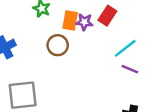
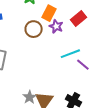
purple star: (84, 22) -> (56, 26), moved
cyan line: (125, 48) -> (70, 54), moved

